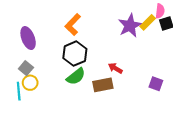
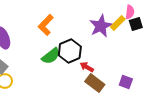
black hexagon: (75, 54) -> (70, 51), moved
green semicircle: (76, 76) -> (51, 56), moved
brown rectangle: (103, 85) -> (95, 83), moved, turned 48

